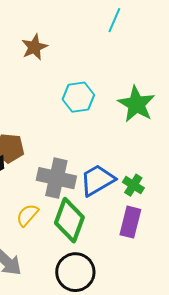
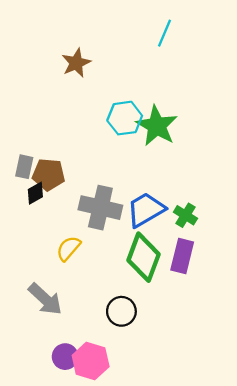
green star: (136, 104) -> (157, 126), moved
green diamond: (69, 220) -> (144, 257), moved
black circle: (75, 272) -> (121, 311), size x0.7

